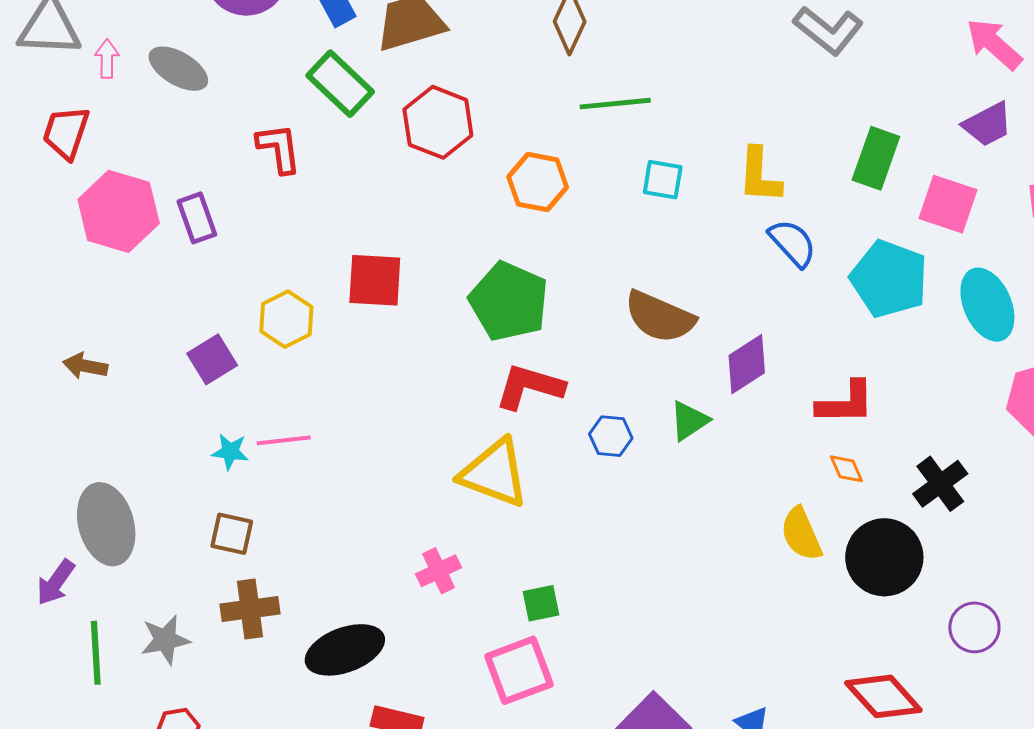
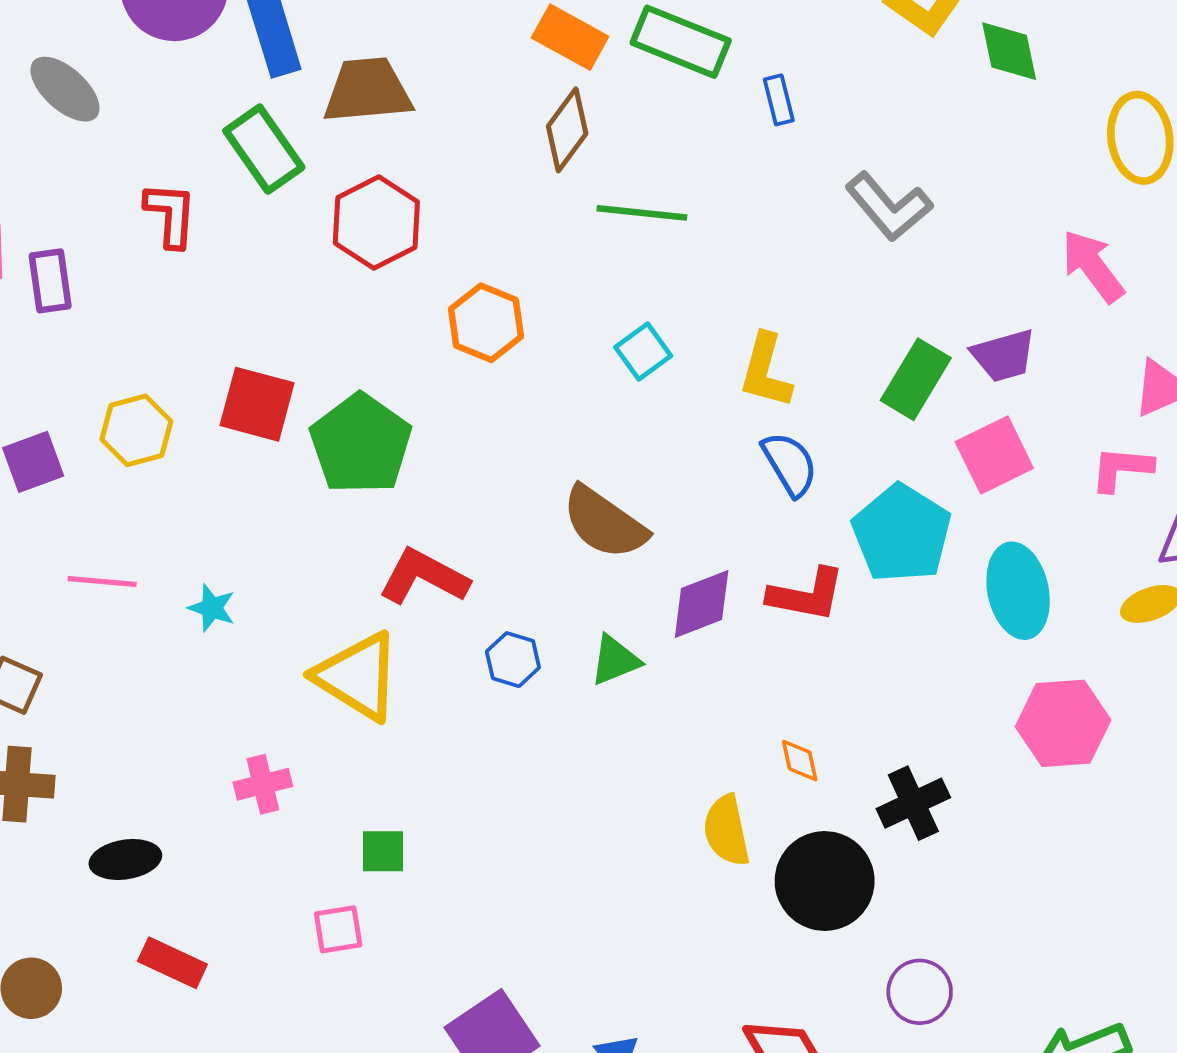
green line: (615, 104) -> (642, 213), moved
purple trapezoid: (988, 124) -> (1004, 356), moved
cyan square: (663, 180) -> (643, 352), turned 33
pink square: (948, 204) -> (994, 455), turned 34
green pentagon: (509, 301) -> (361, 444), moved
red L-shape: (846, 403) -> (807, 595), moved
cyan star: (230, 452) -> (212, 608), moved
black ellipse: (345, 650) -> (125, 860), size x0.7
pink square: (519, 670) -> (338, 929), size x0.6

